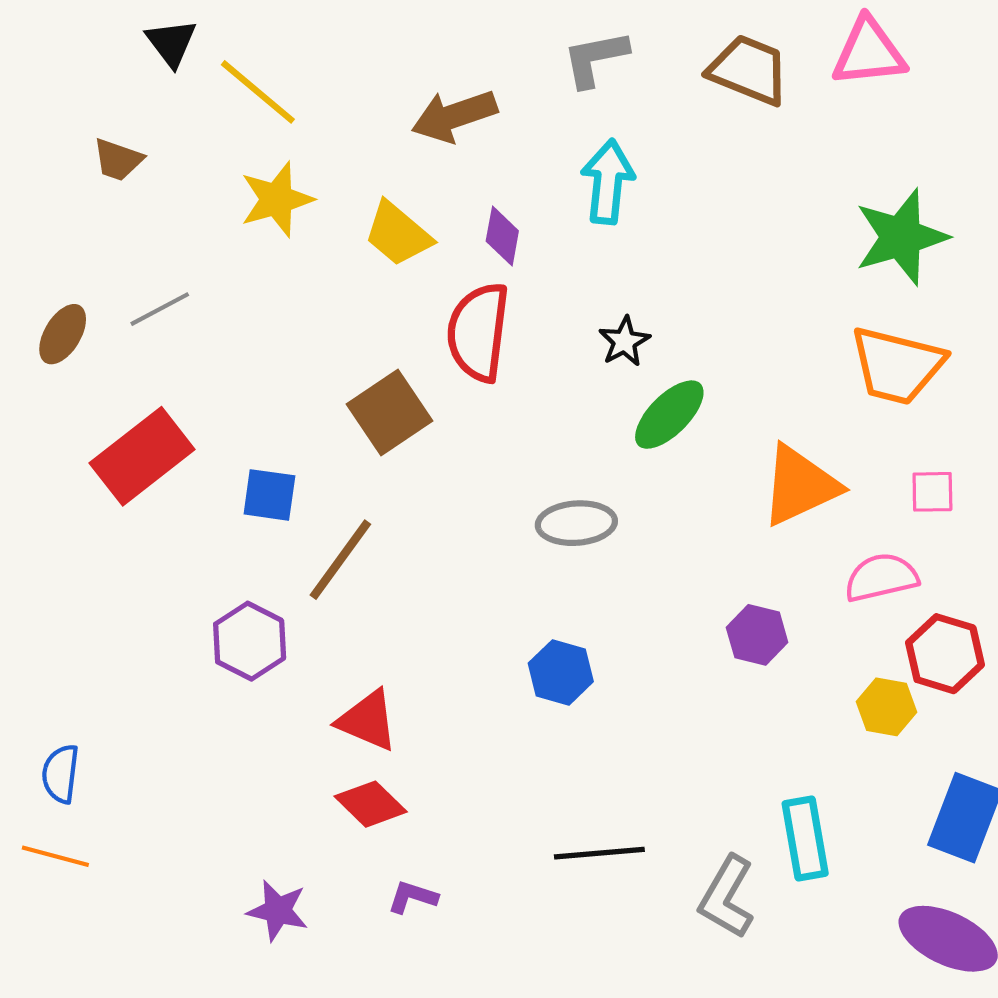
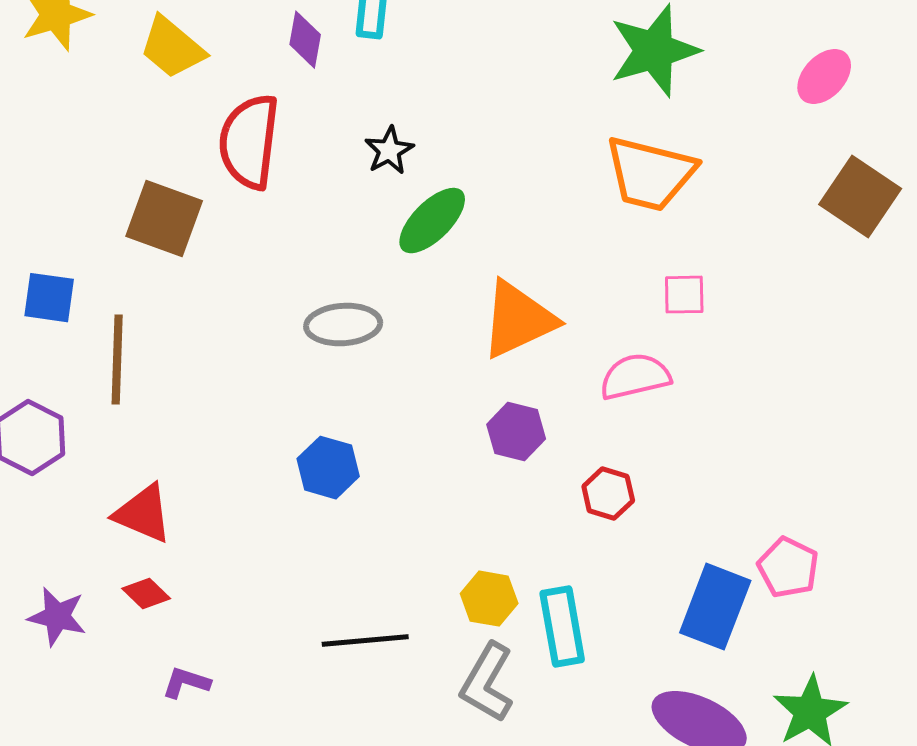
purple diamond: (502, 236) -> (305, 40), moved
brown square: (389, 412) -> (164, 219), turned -36
orange triangle: (800, 486) -> (518, 320), moved
brown line: (340, 560) -> (117, 360), turned -34
red hexagon: (945, 654) -> (608, 494), moved, size x0.7
yellow hexagon: (887, 707) -> (489, 599), moved
red diamond: (371, 804) -> (146, 594), size x0.7
purple star: (278, 911) -> (57, 617), moved

